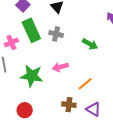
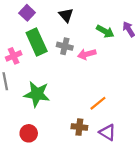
green arrow: (90, 44) -> (105, 31), moved
pink arrow: (60, 67) -> (87, 54), moved

